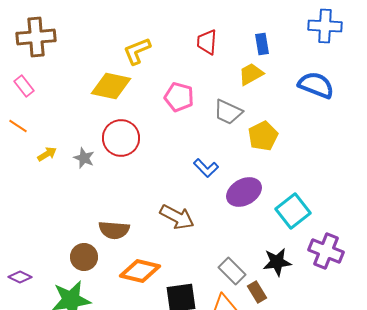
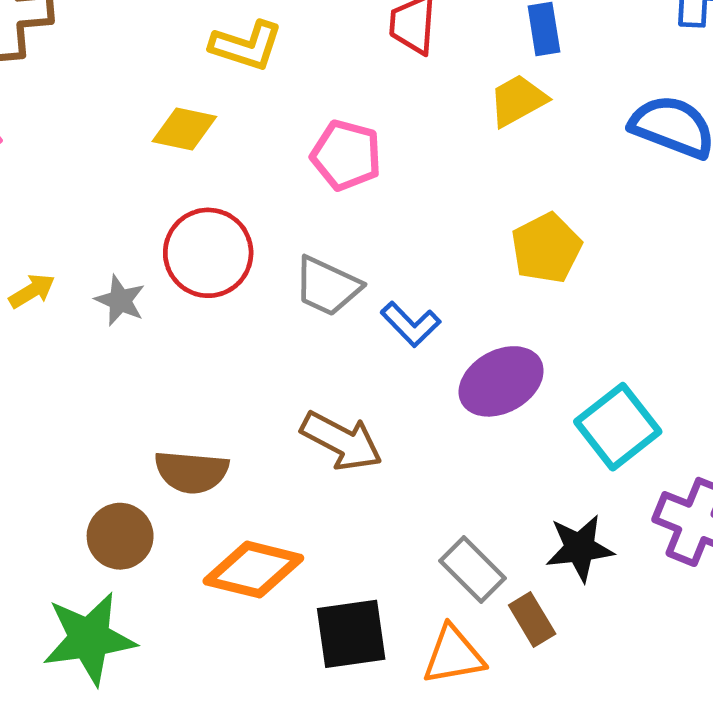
yellow L-shape: (137, 51) -> (246, 46), turned -140
yellow diamond: (111, 86) -> (184, 129), size x0.7
gray trapezoid: (228, 112) -> (327, 286), moved

